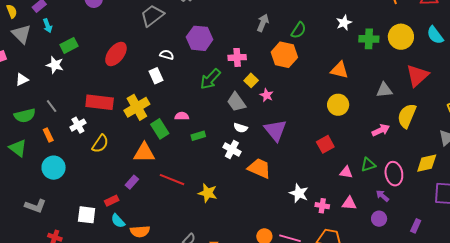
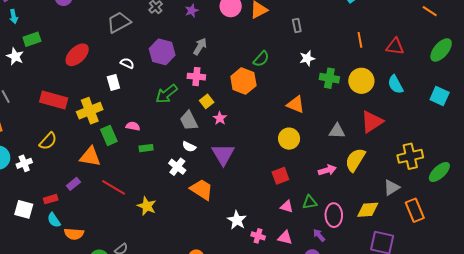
gray arrow: (263, 23) -> (200, 46), moved
white cross: (78, 125) -> (24, 163), moved
red square: (325, 144) -> (280, 176), moved

